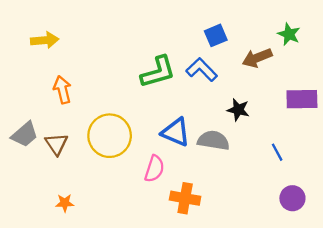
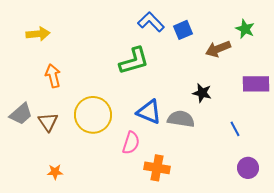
blue L-shape: (202, 70) -> (151, 22), moved

